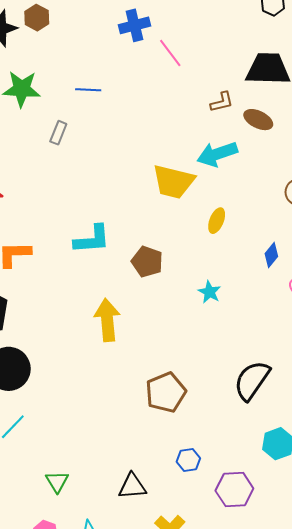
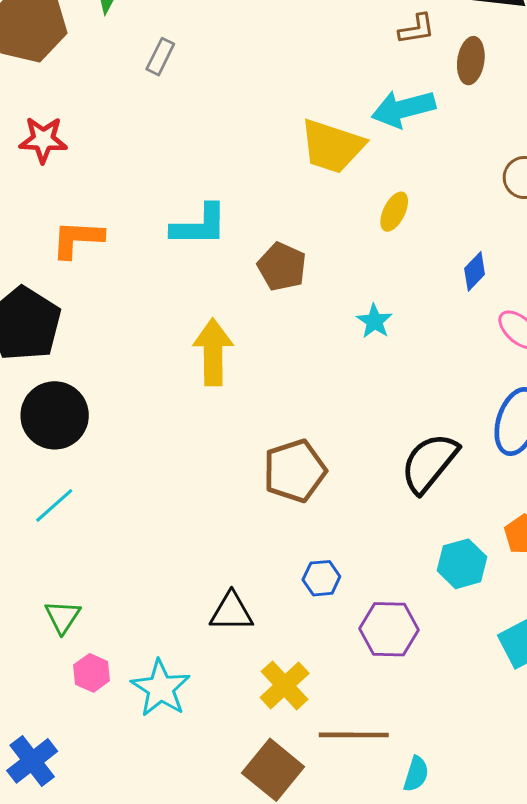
brown ellipse: (258, 120) -> (471, 61), turned 68
green triangle: (57, 482) -> (63, 617), moved

